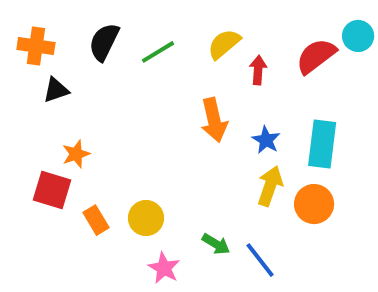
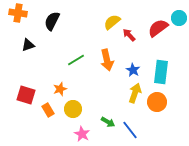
orange cross: (36, 46) -> (18, 13), moved
green line: (158, 52) -> (76, 60), moved
red arrow: (258, 70) -> (129, 35), turned -48
orange star: (76, 154) -> (60, 89), moved

